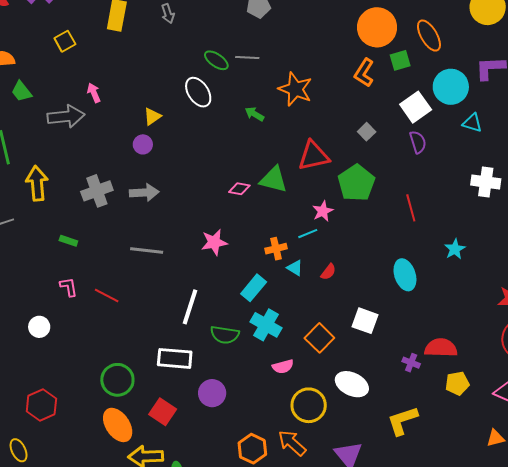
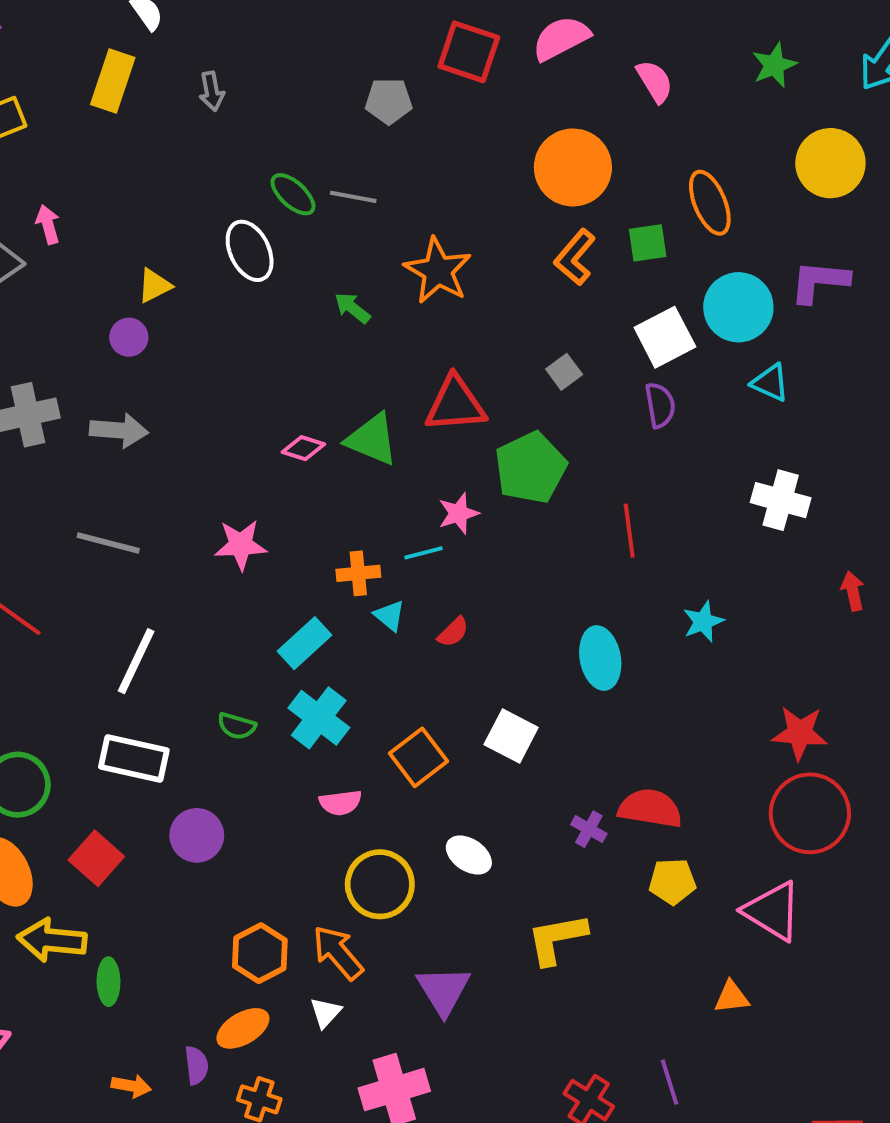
orange circle: (377, 27) -> (573, 167), moved
white line: (190, 307) -> (136, 661), moved
green semicircle: (225, 335) -> (237, 726), size x0.7
white ellipse: (352, 384) -> (469, 855), size x0.7

